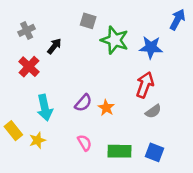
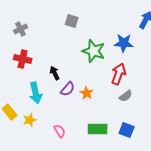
green star: (115, 40) -> (94, 51), moved
black arrow: (54, 46) -> (55, 73), moved, turned -64
red cross: (29, 67) -> (23, 59), turned -30
pink semicircle: (84, 143) -> (60, 131), moved

